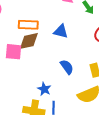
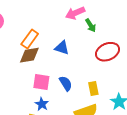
orange rectangle: (28, 25) -> (30, 39), turned -60
pink square: (14, 52) -> (41, 82), moved

